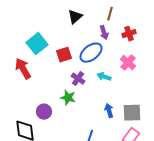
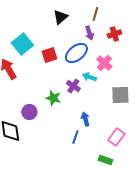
pink cross: (128, 63) -> (104, 63), moved
purple cross: (78, 79) -> (73, 86), moved
blue arrow: (109, 111) -> (85, 119), moved
gray square: (132, 113) -> (120, 95), moved

